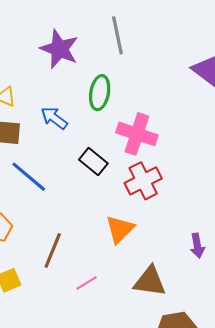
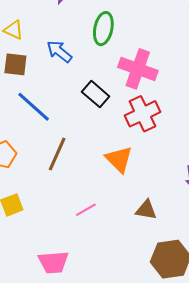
orange triangle: (120, 229) -> (119, 159), turned -32
brown line: (53, 250) -> (57, 154), moved
brown triangle: (150, 281) -> (146, 210), size x0.7

